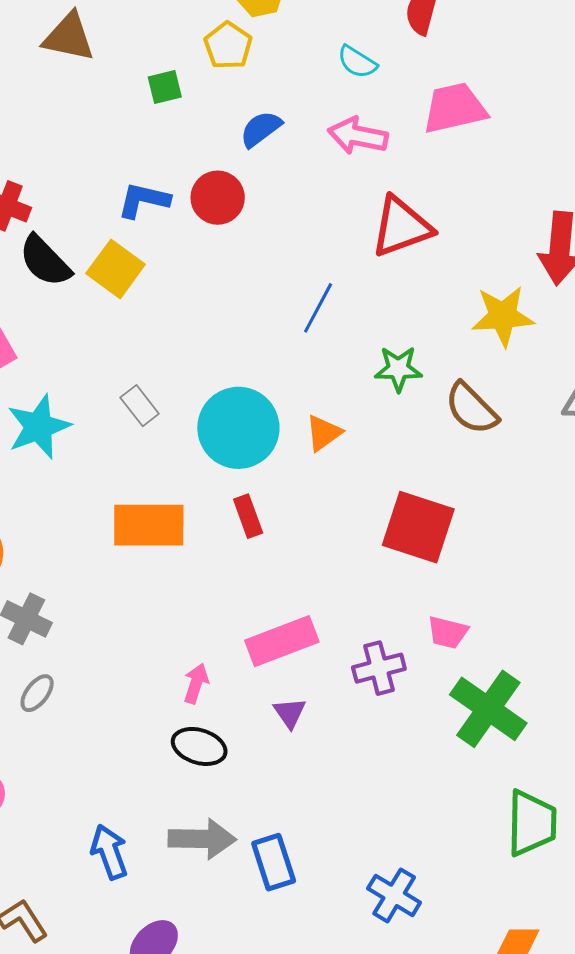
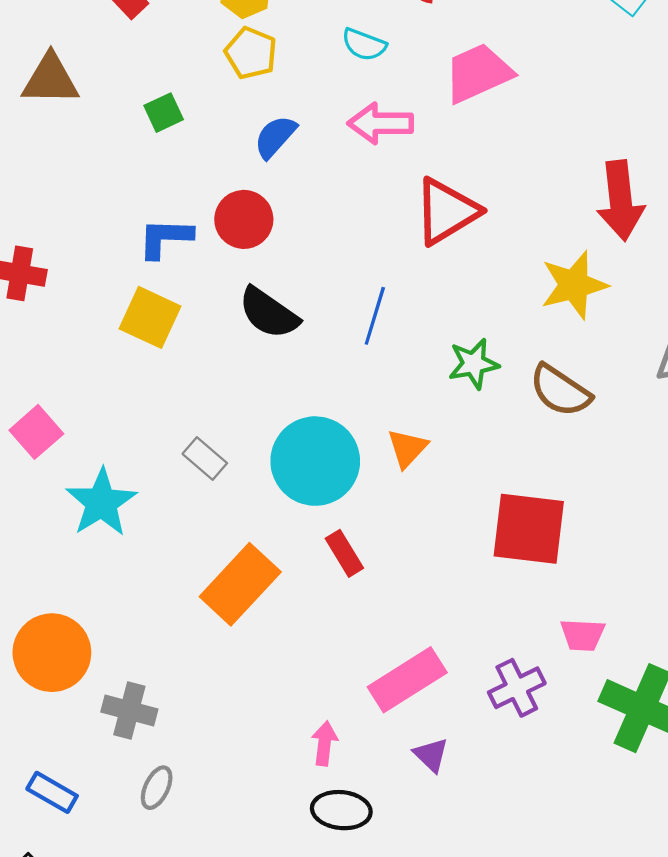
yellow pentagon: (228, 46) -> (251, 53), moved
black semicircle: (45, 261) -> (269, 313), moved
orange rectangle: (149, 525) -> (240, 584), turned -36

